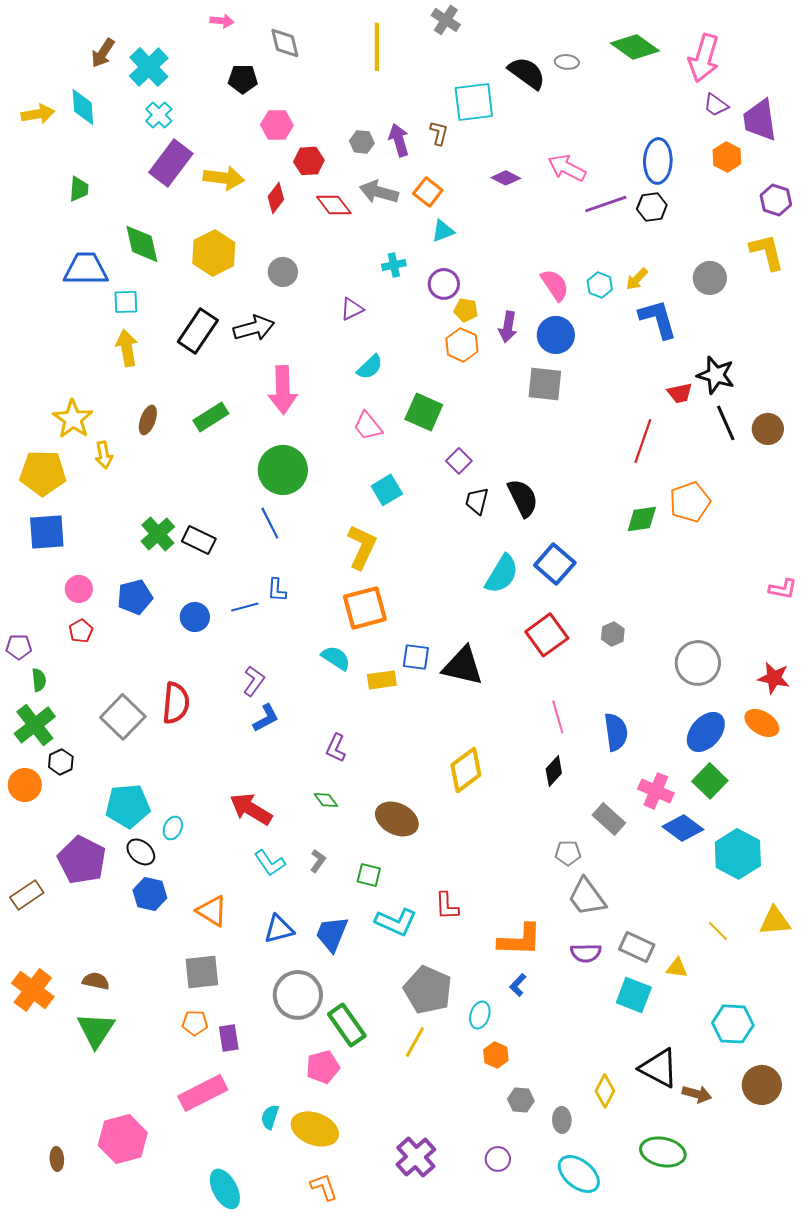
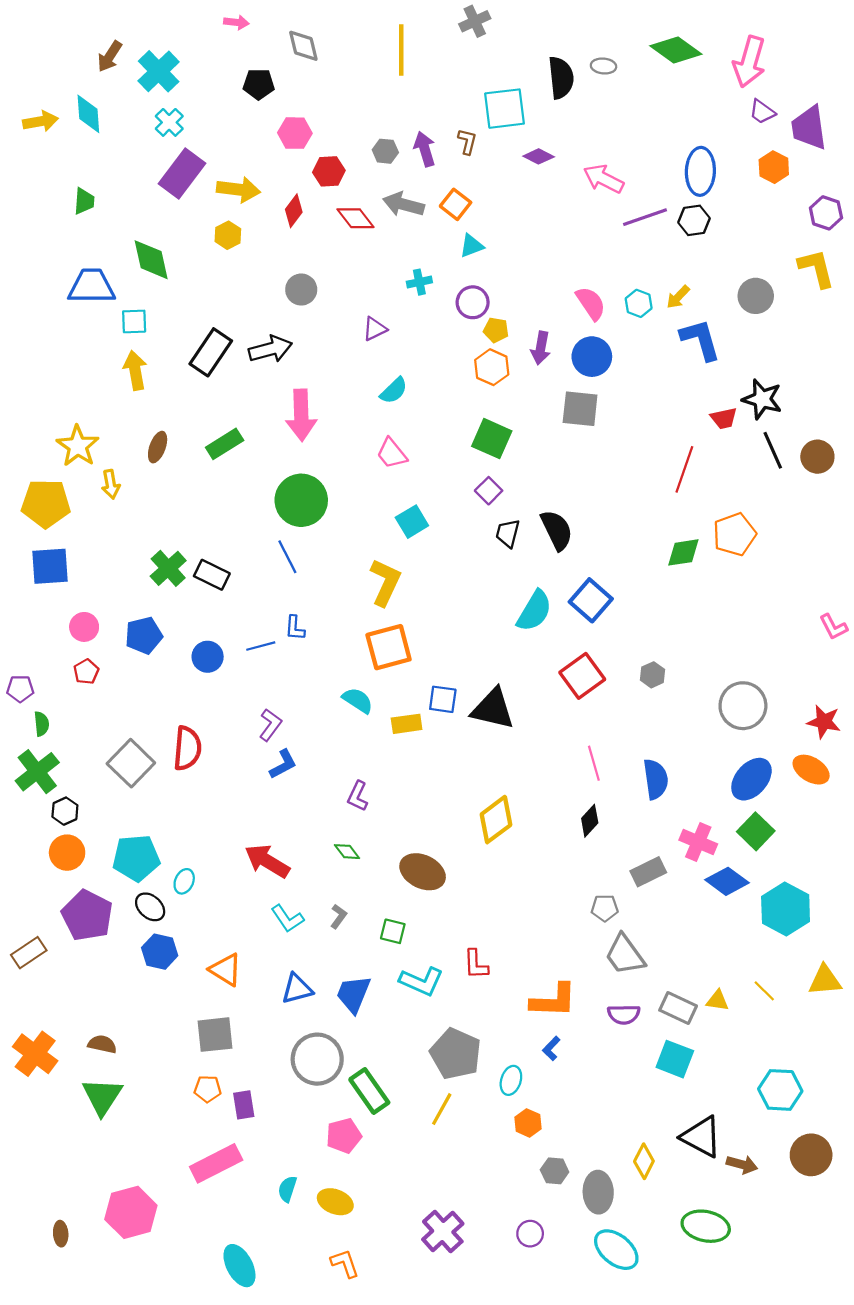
gray cross: (446, 20) -> (475, 21), turned 32
black semicircle: (527, 73) -> (561, 78), turned 48
purple diamond: (506, 178) -> (539, 156), moved
yellow hexagon: (214, 253) -> (228, 235), moved, size x0.6
green square: (424, 412) -> (492, 439), moved
pink L-shape: (783, 589) -> (833, 627), turned 52
orange circle: (25, 785) -> (67, 853), moved
gray rectangle: (609, 819) -> (648, 872), turned -68
yellow triangle: (677, 968) -> (717, 1001), moved
gray ellipse: (562, 1120) -> (598, 1192), size x1.5
yellow ellipse: (315, 1129) -> (335, 1202), size x0.7

